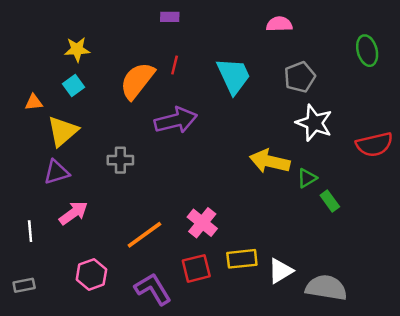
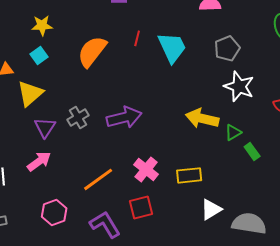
red line: (175, 65) -> (137, 38), moved
purple arrow: (176, 120) -> (124, 117), moved
gray cross: (120, 160) -> (78, 117), turned -30
purple triangle: (57, 172) -> (45, 127), moved, turned -40
yellow rectangle: (242, 259) -> (189, 175), moved

